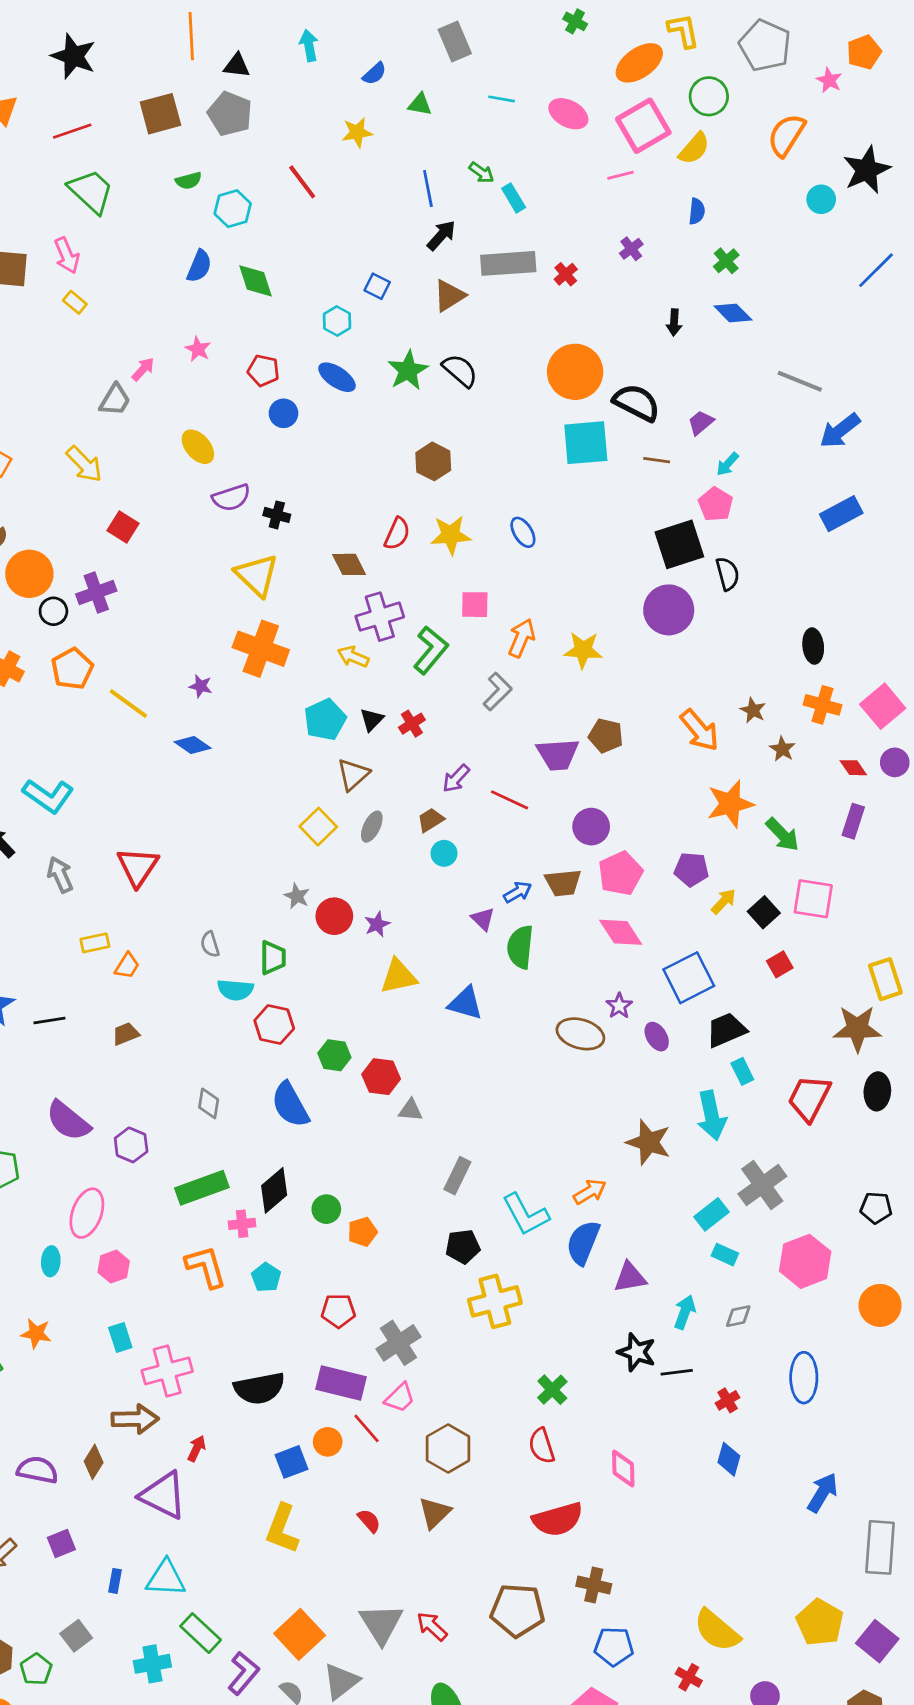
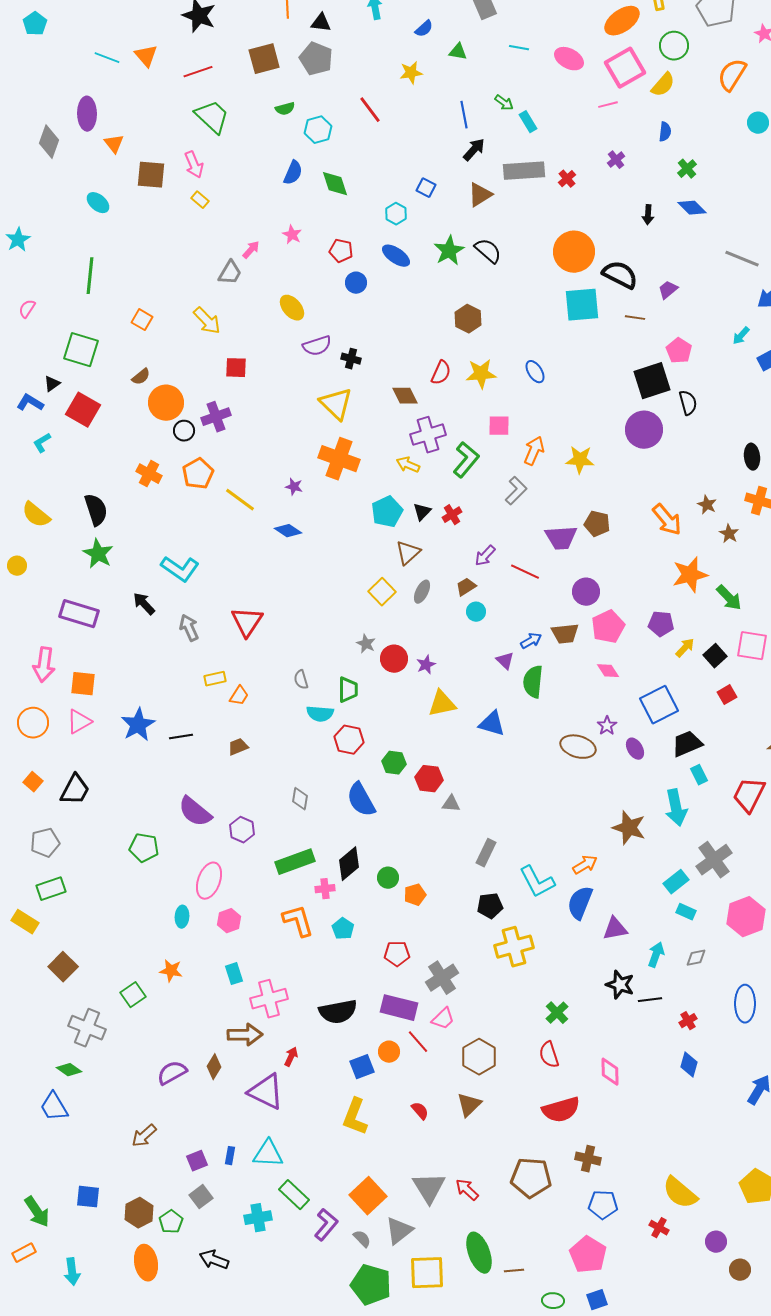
cyan arrow: (728, 464) -> (741, 336), moved
red square: (123, 527) -> (236, 368), turned -30
pink diamond: (621, 932) -> (608, 671), size x0.7
purple semicircle: (37, 1470) -> (172, 1073), turned -40
purple square: (61, 1543) -> (197, 1161), moved

